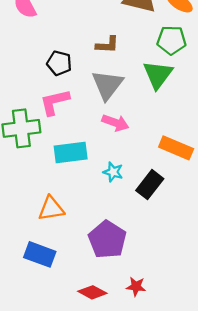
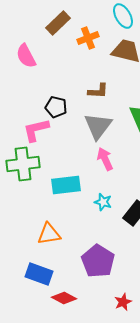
pink L-shape: (55, 102) -> (36, 130), moved
pink arrow: (115, 123) -> (105, 159), turned -135
red star: (136, 287) -> (123, 302), turned -30
red diamond: (92, 292) -> (64, 298), moved

